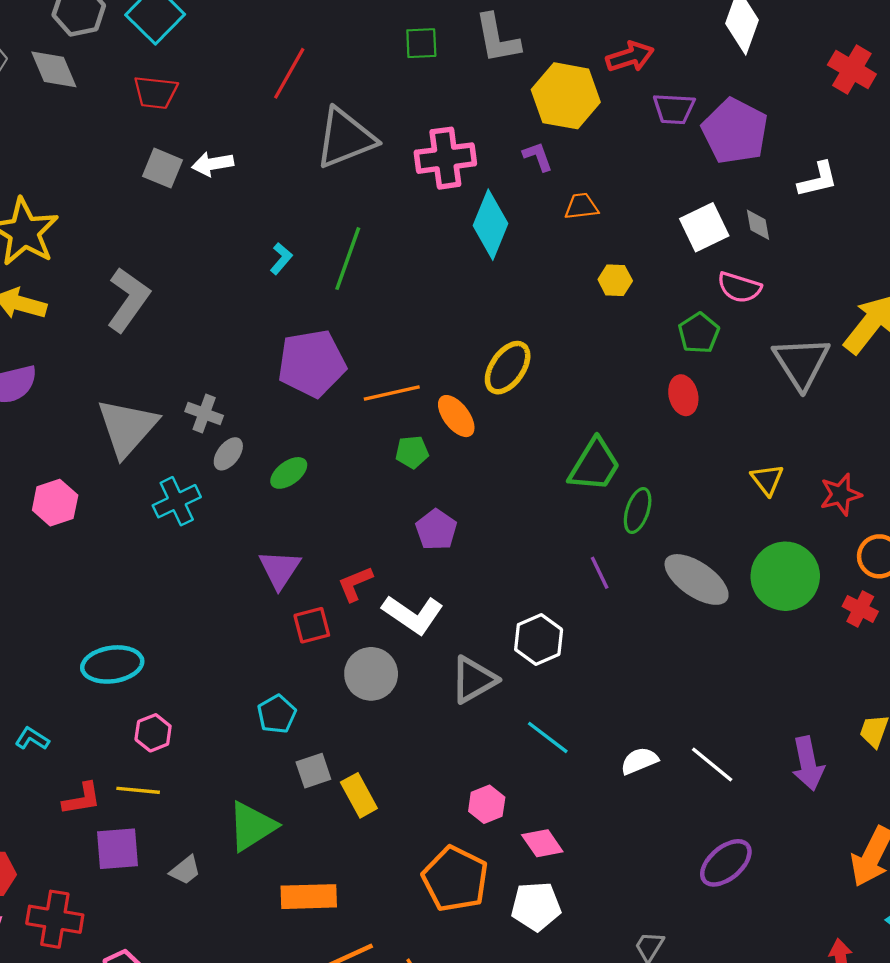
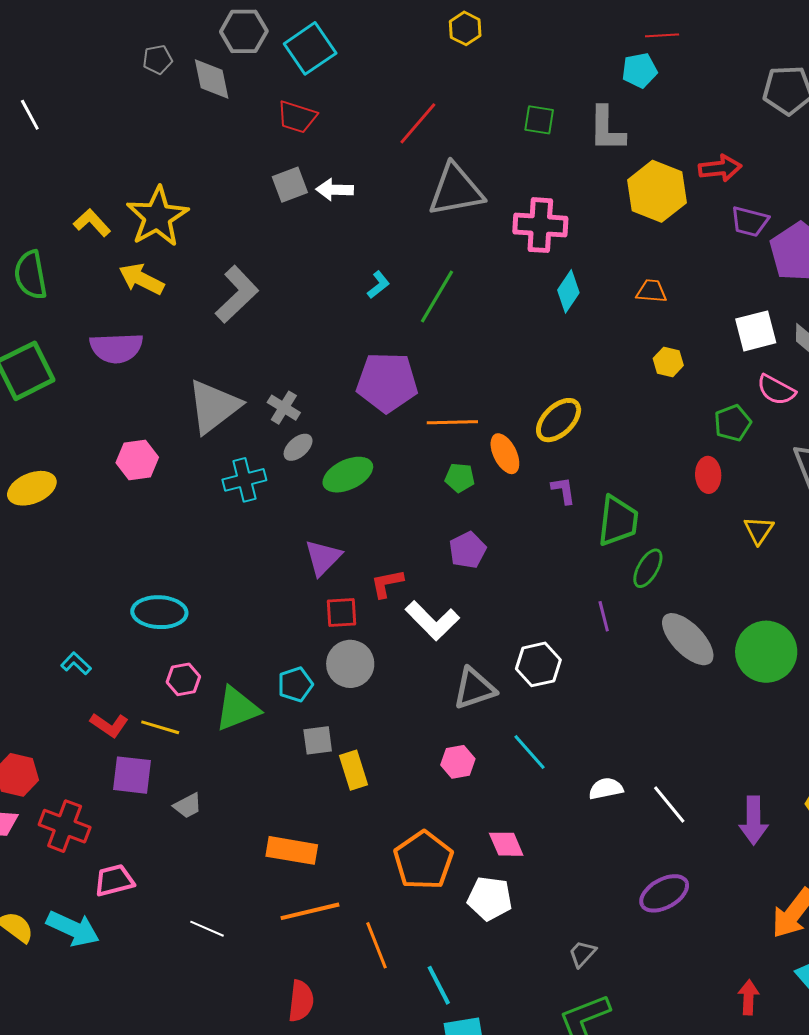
purple L-shape: (538, 156) -> (563, 490), moved
gray square: (162, 168) -> (290, 185), turned 36
cyan diamond: (490, 225) -> (568, 291), size x0.7
green trapezoid: (595, 465) -> (618, 521), turned -36
green ellipse: (289, 473) -> (348, 475), size x1.4
yellow triangle: (767, 480) -> (759, 530), moved
gray circle: (371, 674) -> (350, 664), moved
red L-shape: (82, 799) -> (109, 725), turned 33
pink hexagon: (487, 804) -> (458, 762), moved
green triangle: (252, 826) -> (237, 709), moved

